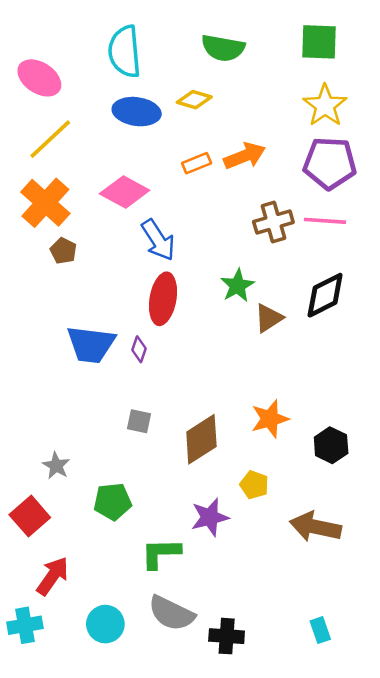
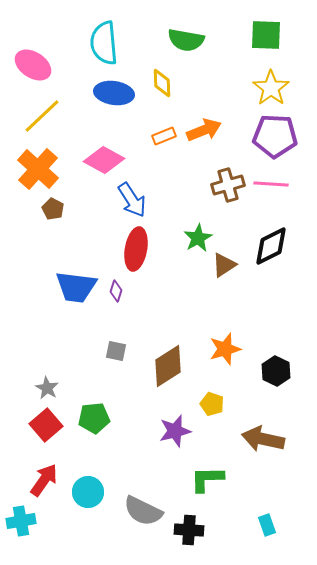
yellow diamond: (194, 100) -> (162, 83), turned 72
red square: (30, 516) -> (46, 425), moved
green L-shape: (161, 553) -> (207, 479), moved
cyan circle: (105, 624) -> (88, 492), moved

